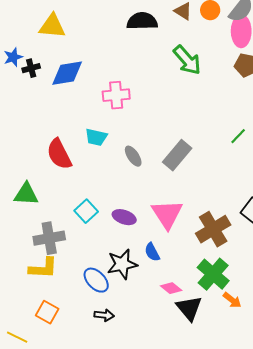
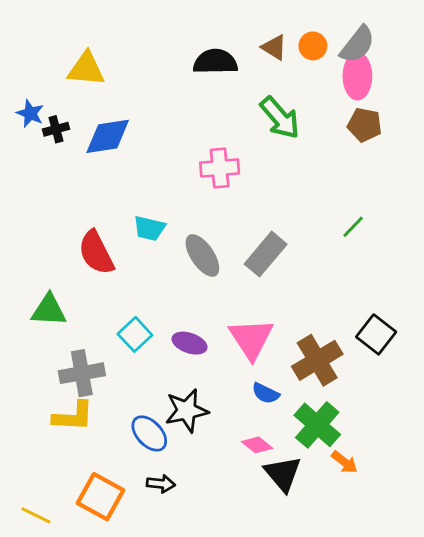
blue star: (13, 57) -> (30, 113), turned -30
pink cross: (116, 95) -> (220, 168), moved
gray ellipse: (133, 156) -> (202, 255), size x1.4
blue semicircle: (152, 252) -> (266, 393), moved, turned -36
orange square: (47, 312) -> (100, 497), moved, size x1.4

